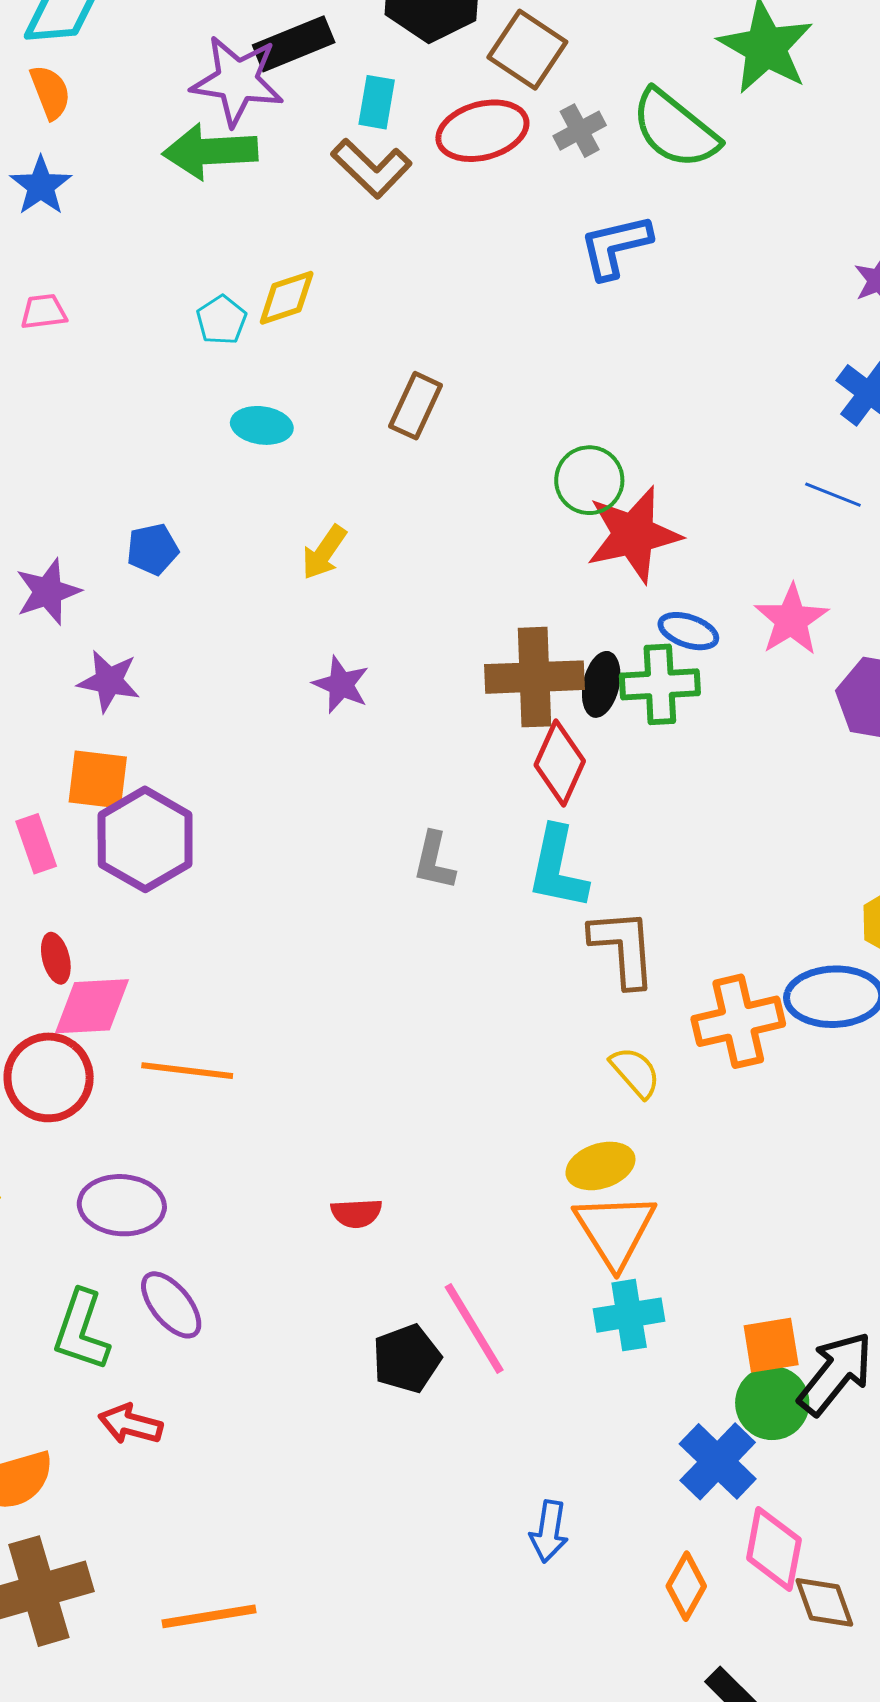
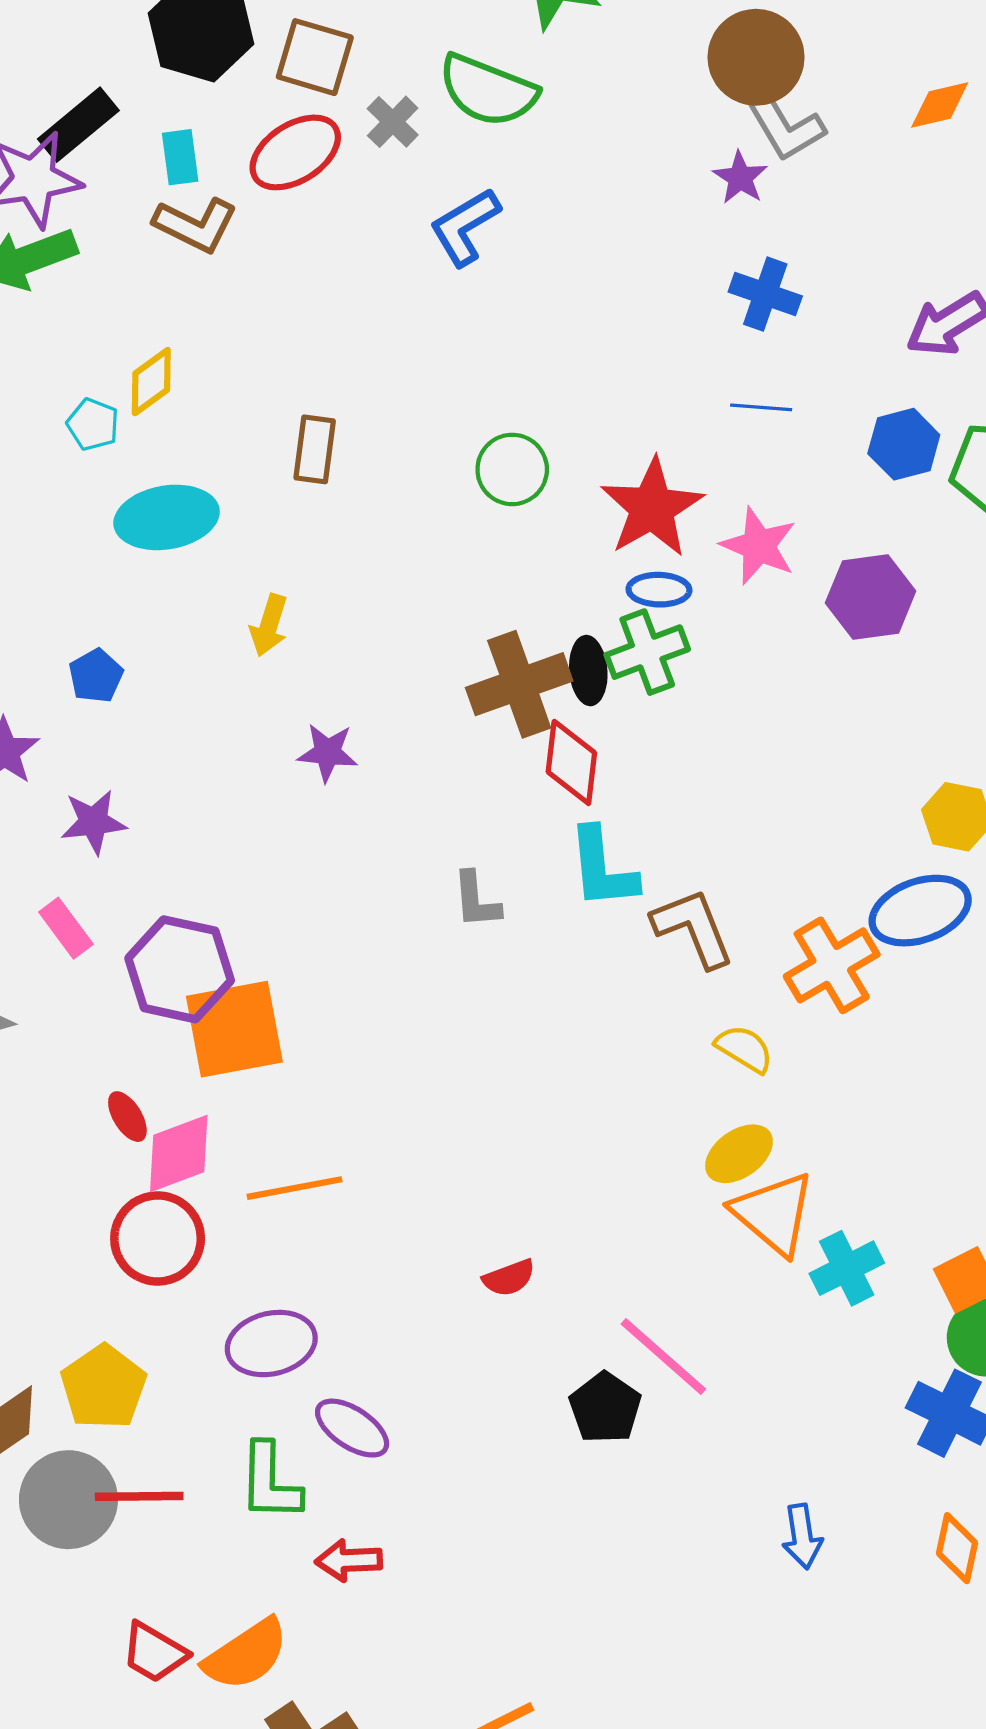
cyan ellipse: (262, 425) -> (167, 517), size x1.6
red star: (633, 535) -> (652, 508), moved
orange square: (98, 779) -> (234, 1029), moved, size x1.5
pink rectangle: (36, 844) -> (66, 928), moved
cyan cross: (629, 1315) -> (847, 1268), moved

